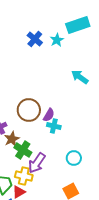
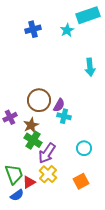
blue cross: (35, 39) -> (33, 29), moved, turned 35
cyan arrow: (80, 77) -> (90, 67), turned -132
brown star: (12, 139) -> (31, 125), moved
yellow cross: (24, 176) -> (48, 174), moved, turned 30

